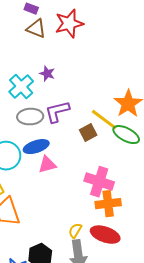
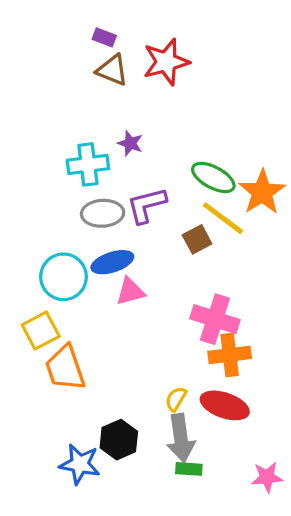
cyan cross: (21, 87) -> (88, 164), turned 35
green ellipse: (126, 135) -> (213, 177), moved

